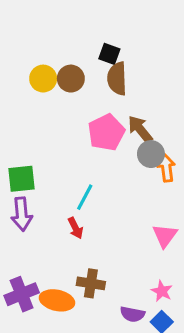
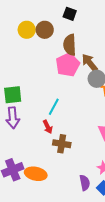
brown semicircle: (117, 79) -> (70, 45), moved
brown cross: (91, 283) -> (62, 144), moved
purple semicircle: (132, 314) -> (85, 183), turned -112

